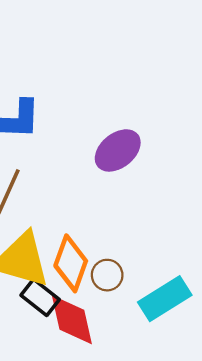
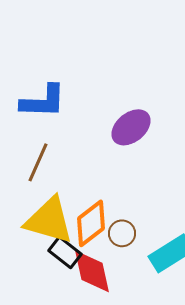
orange diamond: (71, 263) -> (91, 223), turned 33

